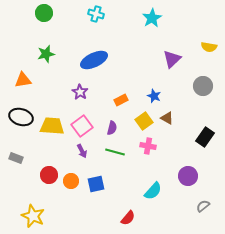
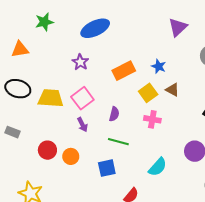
orange rectangle: (121, 100) -> (124, 71), size x1.5
purple semicircle: (112, 128) -> (114, 114), moved
green line: (115, 152) -> (118, 142), moved
blue square: (96, 184) -> (107, 168), moved

